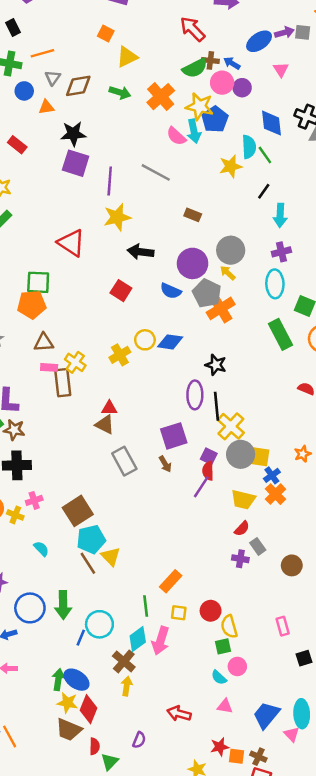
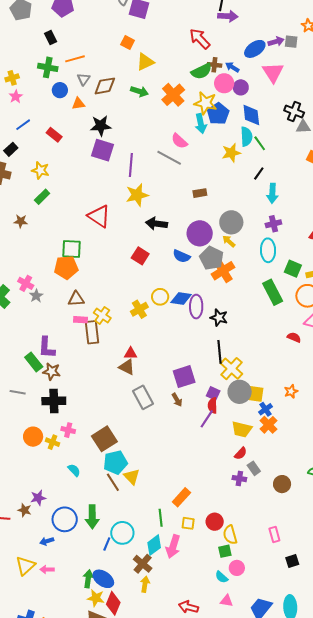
pink triangle: (281, 70) -> (273, 72), size x1.6
blue diamond: (271, 123) -> (251, 115), moved
pink semicircle: (176, 136) -> (179, 141), moved
brown rectangle: (193, 215) -> (200, 193), turned -32
purple ellipse: (195, 395) -> (196, 307), moved
pink cross: (34, 500) -> (68, 430), turned 32

